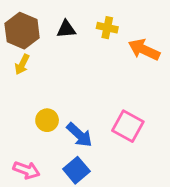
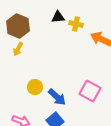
black triangle: (66, 29) -> (58, 17), moved

